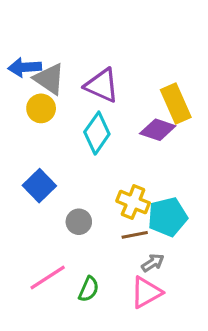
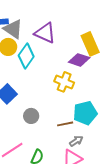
cyan diamond: (97, 133) -> (26, 56), moved
yellow cross: (133, 202) -> (64, 82), moved

